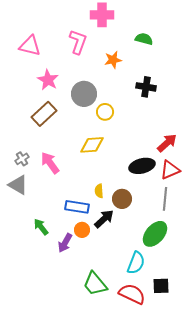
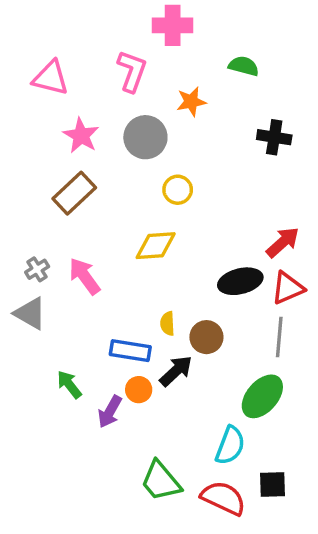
black cross: (146, 87) -> (274, 137), moved
gray circle: (84, 94) -> (145, 137), moved

